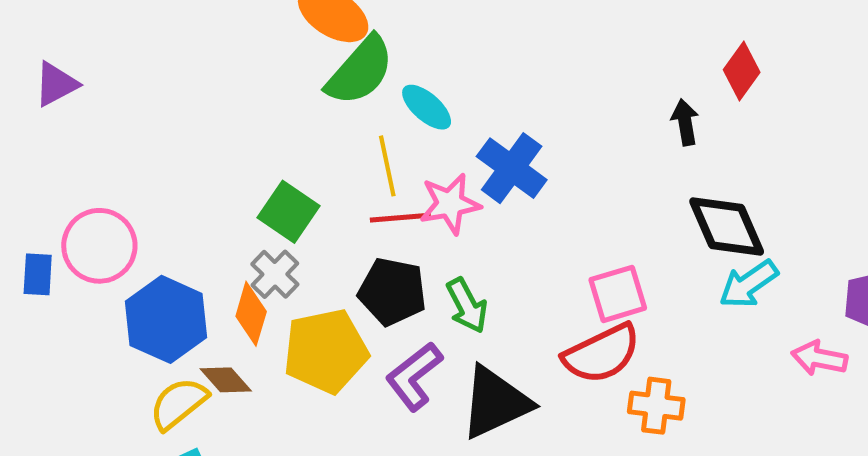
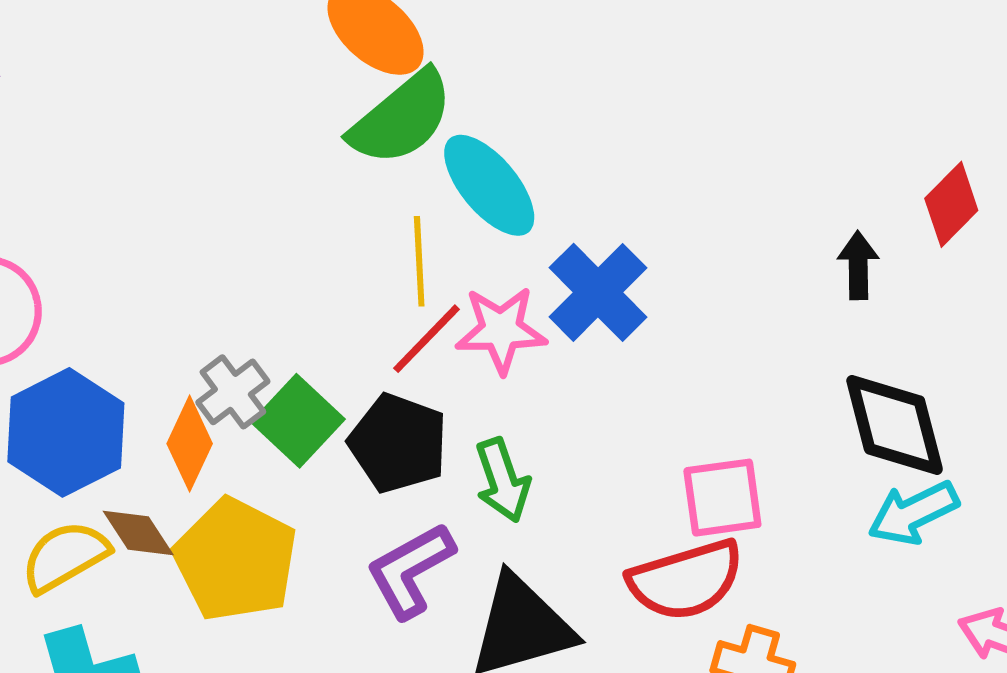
cyan ellipse: (427, 107) -> (489, 185), size x1.4
green square: (289, 212) -> (298, 421), moved
red line: (400, 218) -> (426, 339), turned -50
yellow pentagon: (326, 351) -> (235, 560), moved, turned 30

